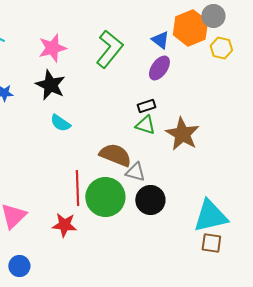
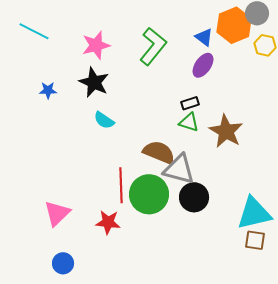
gray triangle: (135, 172) -> (179, 169), size x1.6

